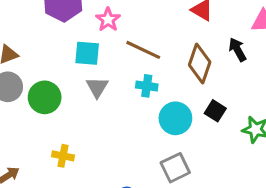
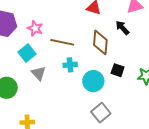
cyan square: (87, 53) -> (27, 53), turned -30

